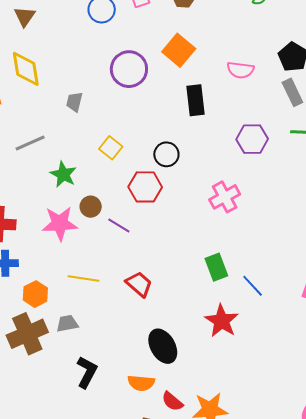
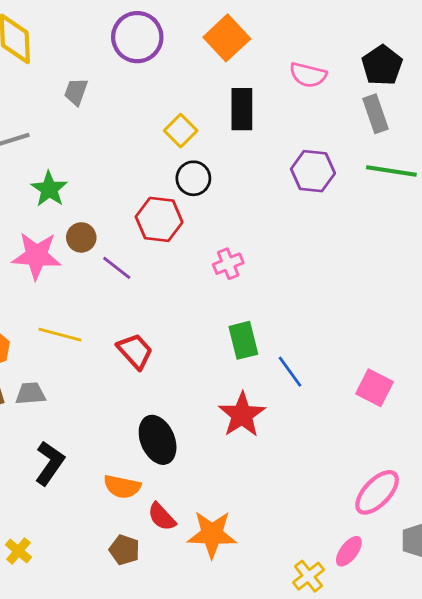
purple circle: (129, 69) -> (137, 37), moved
yellow square: (111, 148) -> (181, 131), moved
pink cross: (225, 197) -> (228, 264), moved, size x0.7

